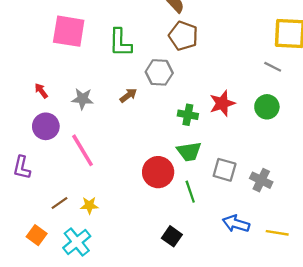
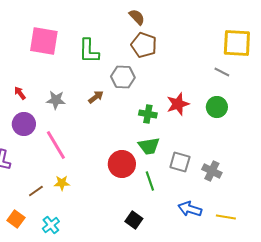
yellow star: (89, 205) -> (62, 183), moved
cyan cross: (77, 242) -> (51, 225), size x0.7

